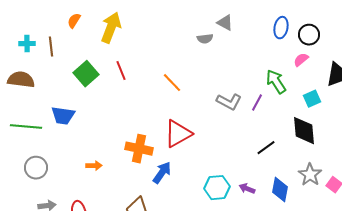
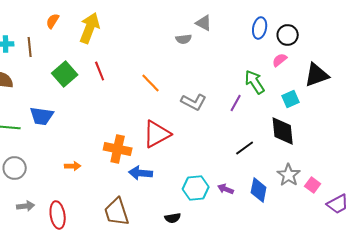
gray L-shape: (229, 102) -> (194, 102), moved
blue arrow: (162, 173) -> (141, 173), turned -120

